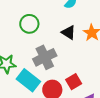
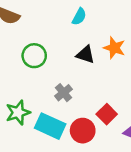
gray cross: (45, 57) -> (64, 93), size x0.6

